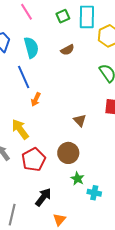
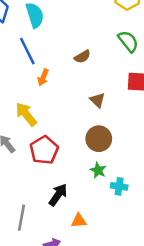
brown semicircle: (67, 50) -> (82, 57), moved
brown circle: (68, 153) -> (99, 139), moved
orange triangle: (59, 219) -> (79, 221), turned 48

